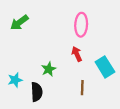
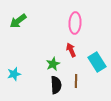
green star: (49, 69) -> (53, 64), moved
black semicircle: (37, 92) -> (56, 85), moved

